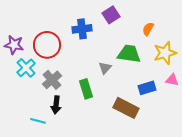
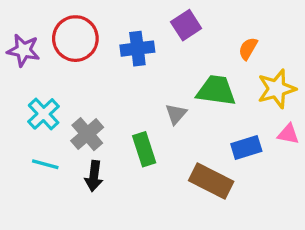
purple star: (14, 45) -> (23, 50), moved
red circle: (47, 45) -> (75, 39), moved
cyan line: (38, 121) -> (45, 164), moved

